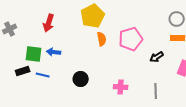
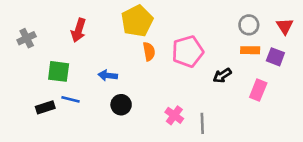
blue arrow: (54, 52) -> (108, 75), moved
black rectangle: (23, 71) -> (45, 107), moved
pink cross: (121, 87) -> (174, 115), turned 32
gray line: (156, 91) -> (202, 123), moved

